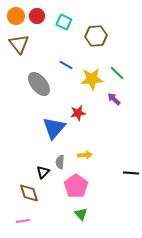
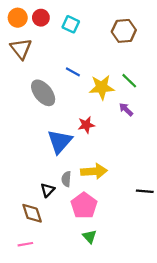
brown hexagon: (96, 36) -> (124, 31), moved
yellow arrow: (85, 155) -> (94, 171), size x1.6

